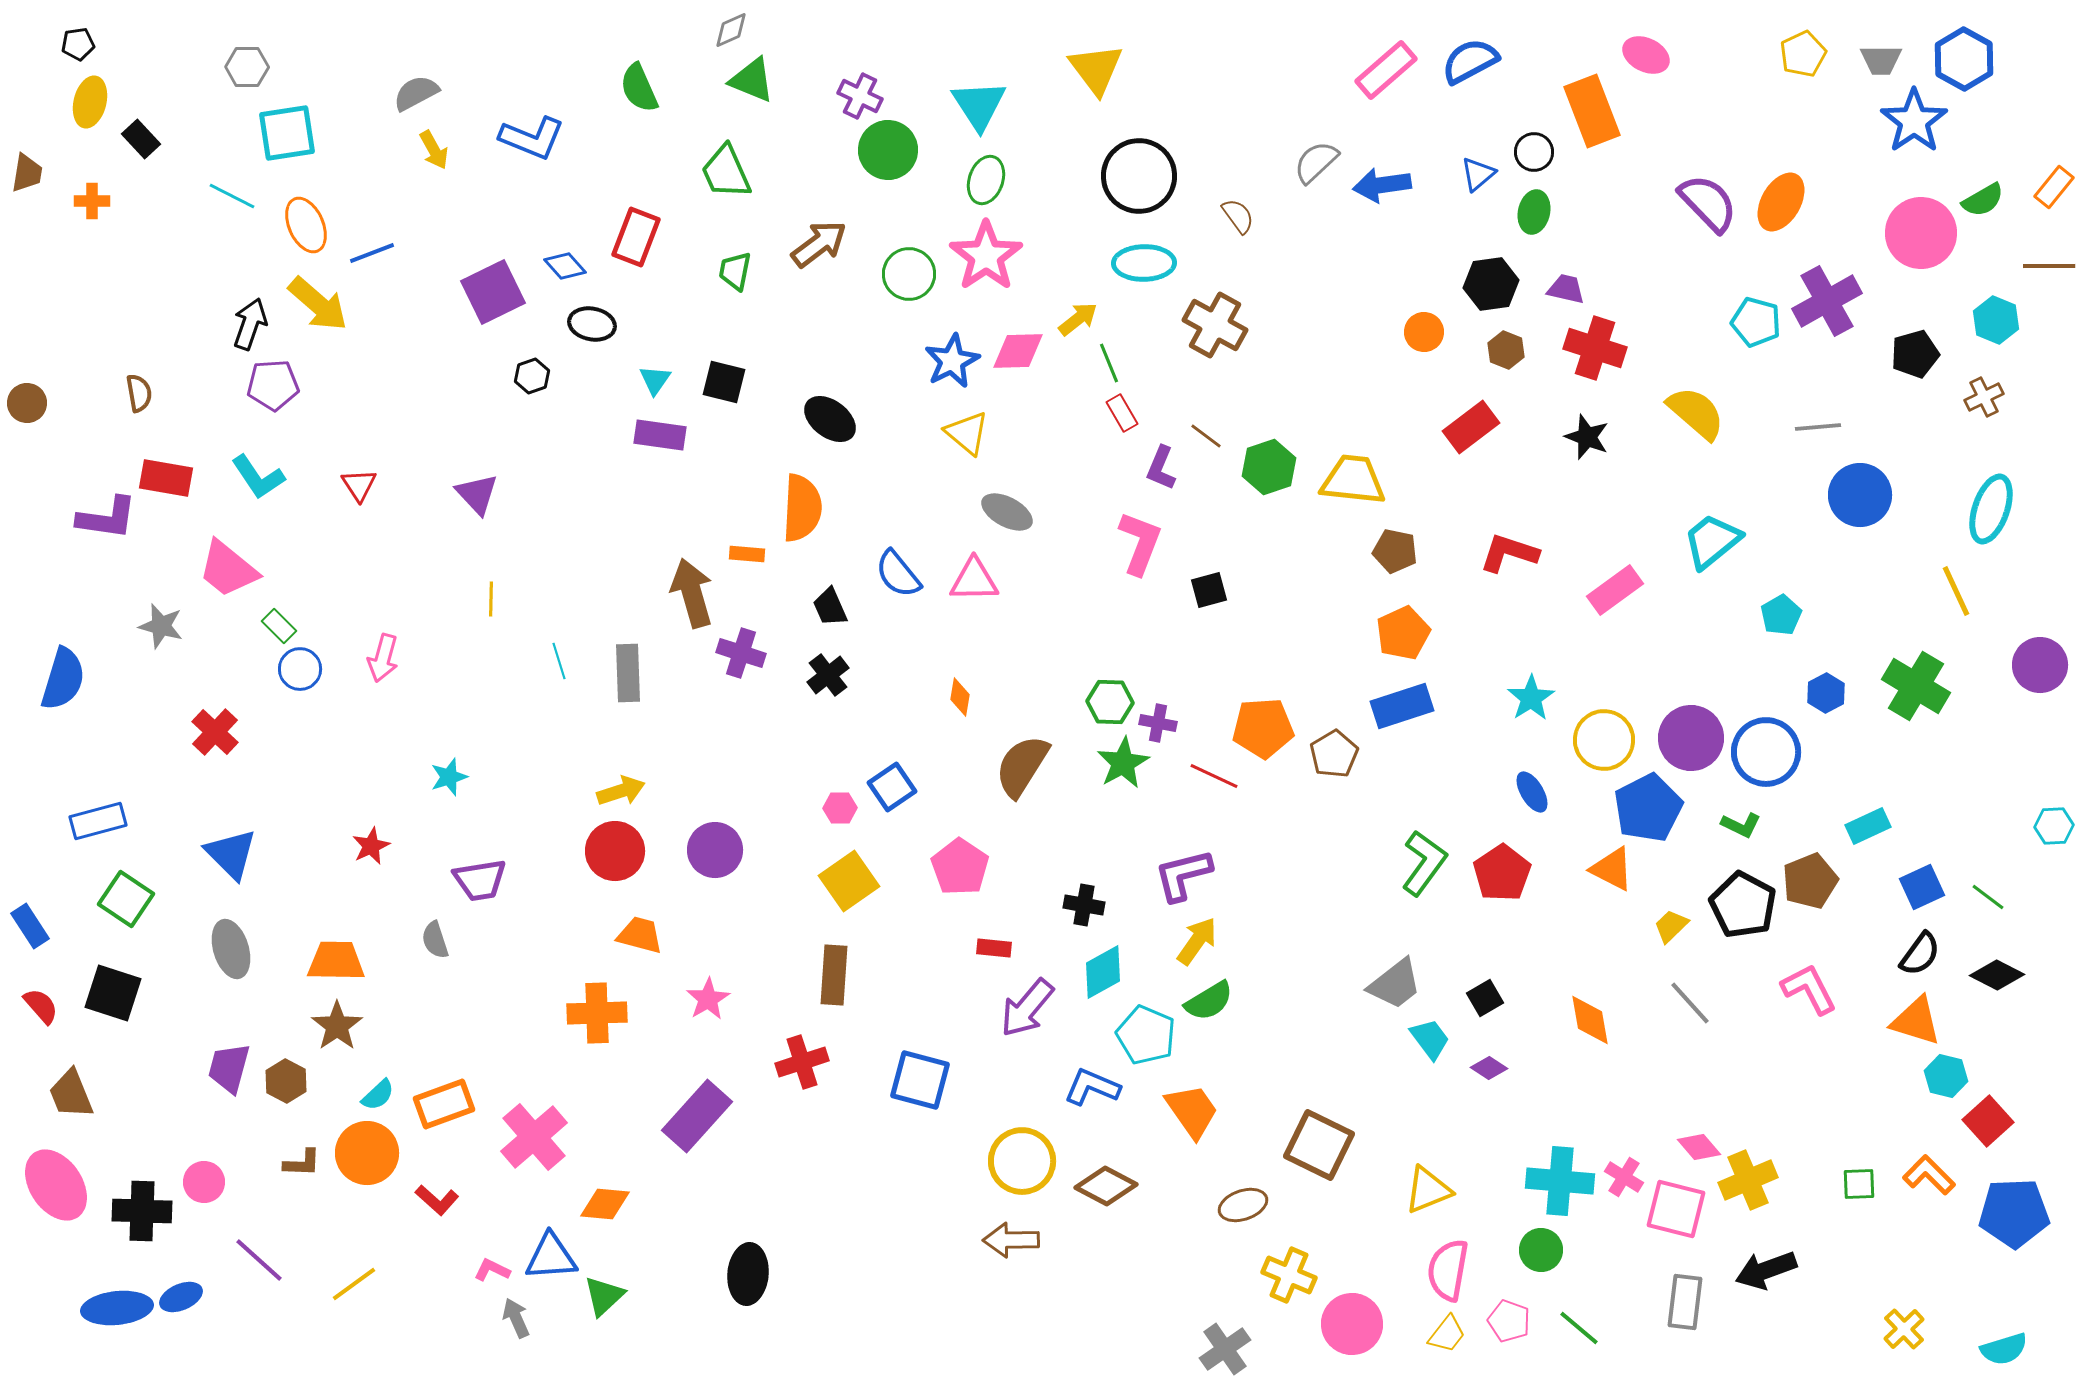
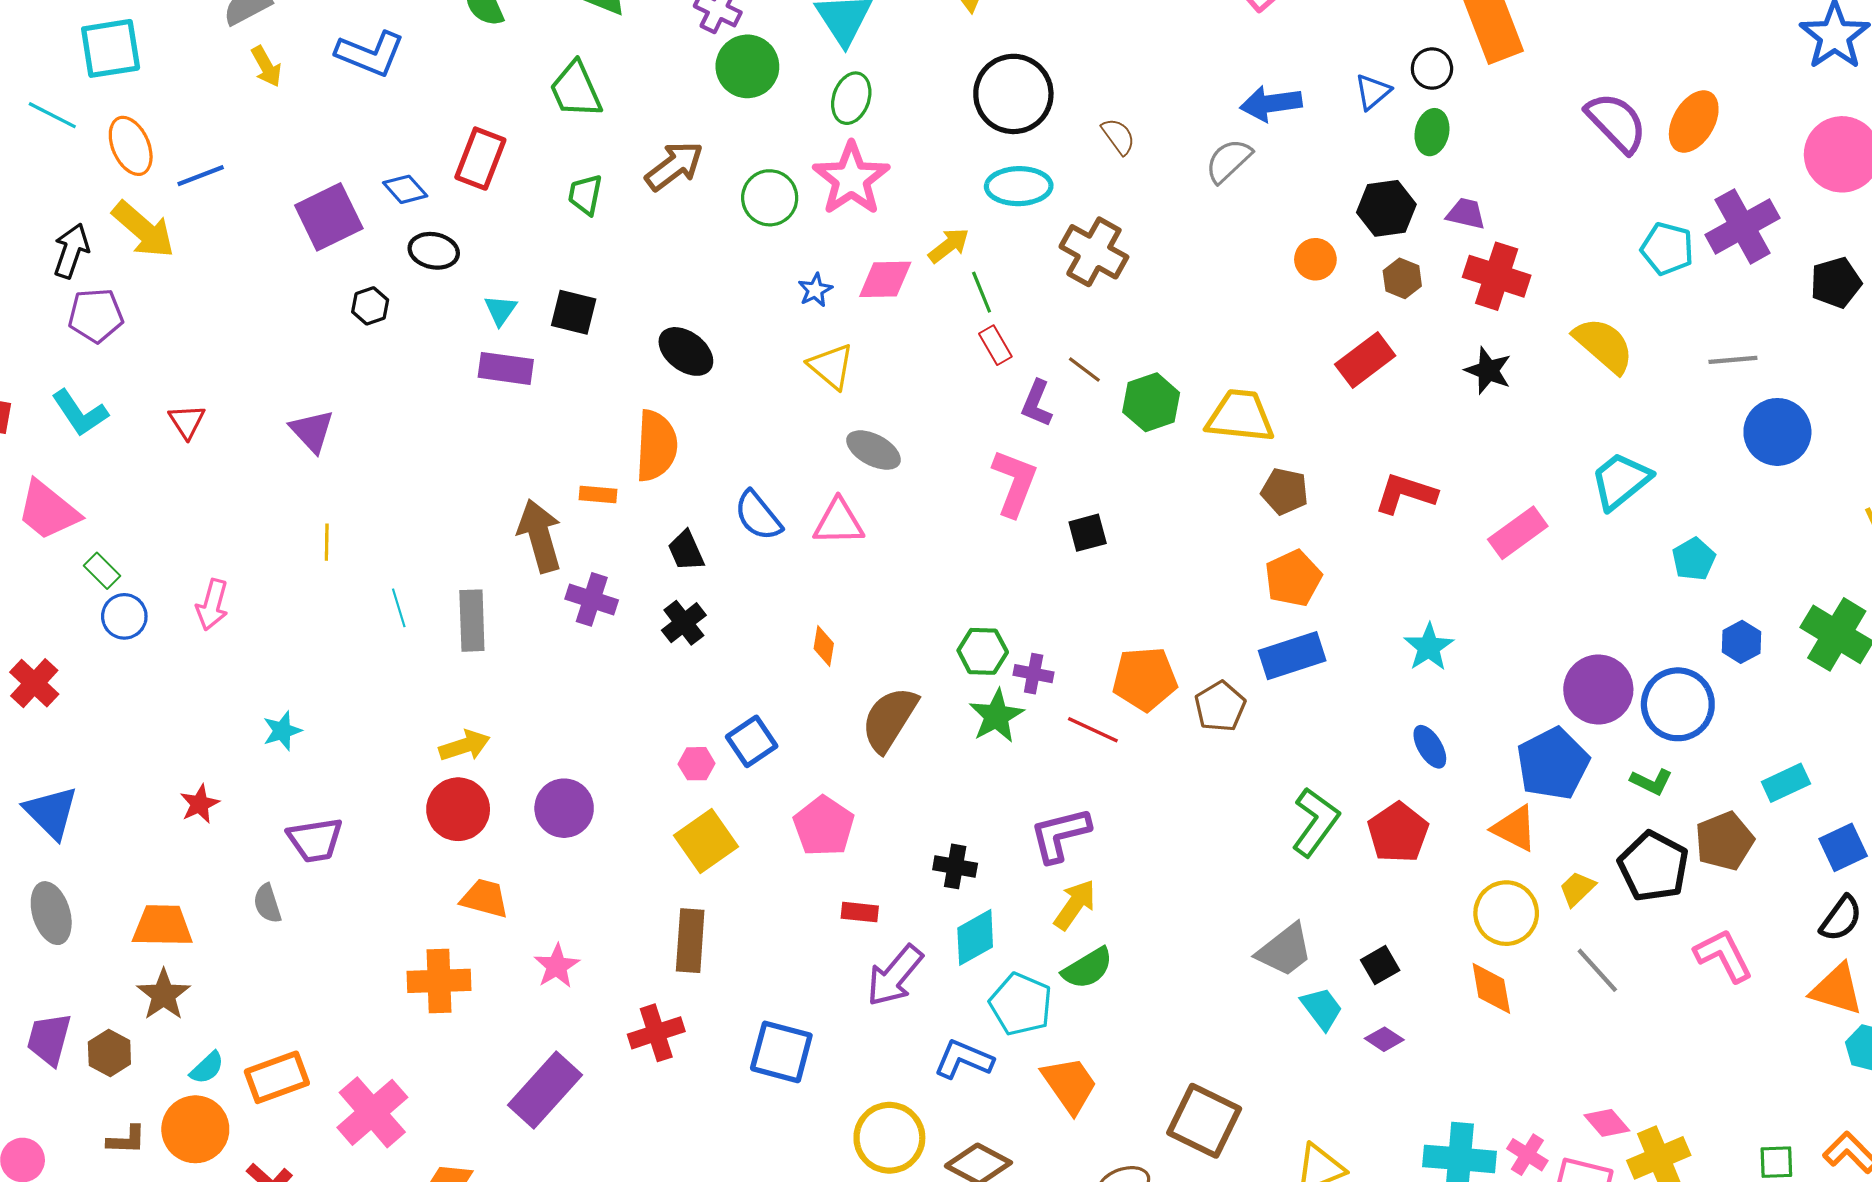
gray semicircle: (1316, 162) -> (1229, 161), moved
blue star: (952, 361) -> (815, 290), size x0.6
yellow circle: (1604, 740) -> (1506, 913), moved

